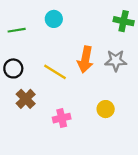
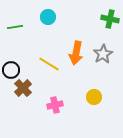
gray star: (116, 61) -> (103, 54), turned -30
black circle: (13, 68) -> (11, 70), moved

